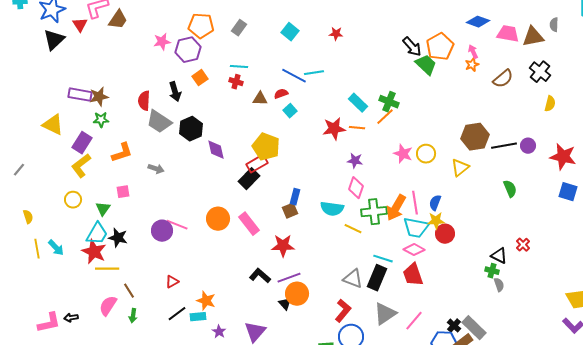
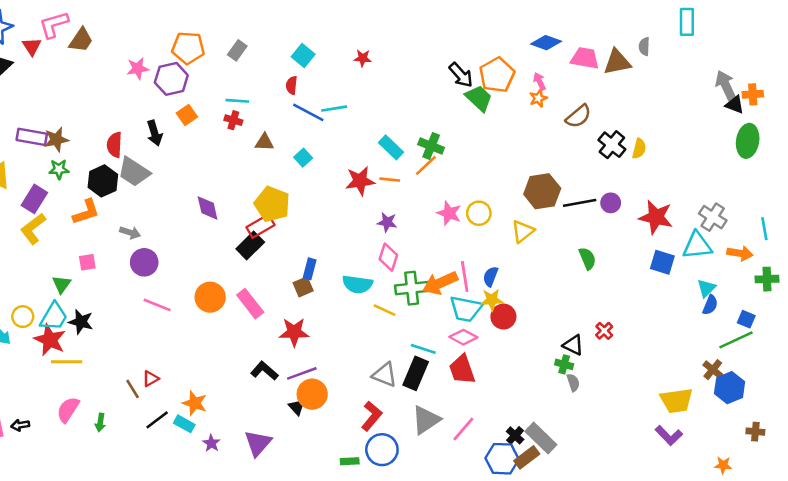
black cross: (540, 72) -> (612, 145), moved
red semicircle: (281, 94) -> (292, 85), moved, turned -64
black hexagon: (191, 129) -> (103, 181), moved
yellow circle: (73, 200) -> (23, 317), moved
orange arrow: (396, 208) -> (440, 283), turned 36
purple circle: (162, 231) -> (144, 262), moved
brown line: (129, 291) -> (133, 389), moved
cyan rectangle: (198, 317) -> (184, 424), turned 35

